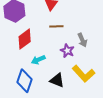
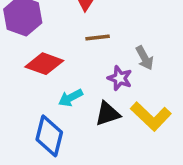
red diamond: (25, 39) -> (44, 64), turned 60
black triangle: (57, 80) -> (107, 114), moved, turned -35

